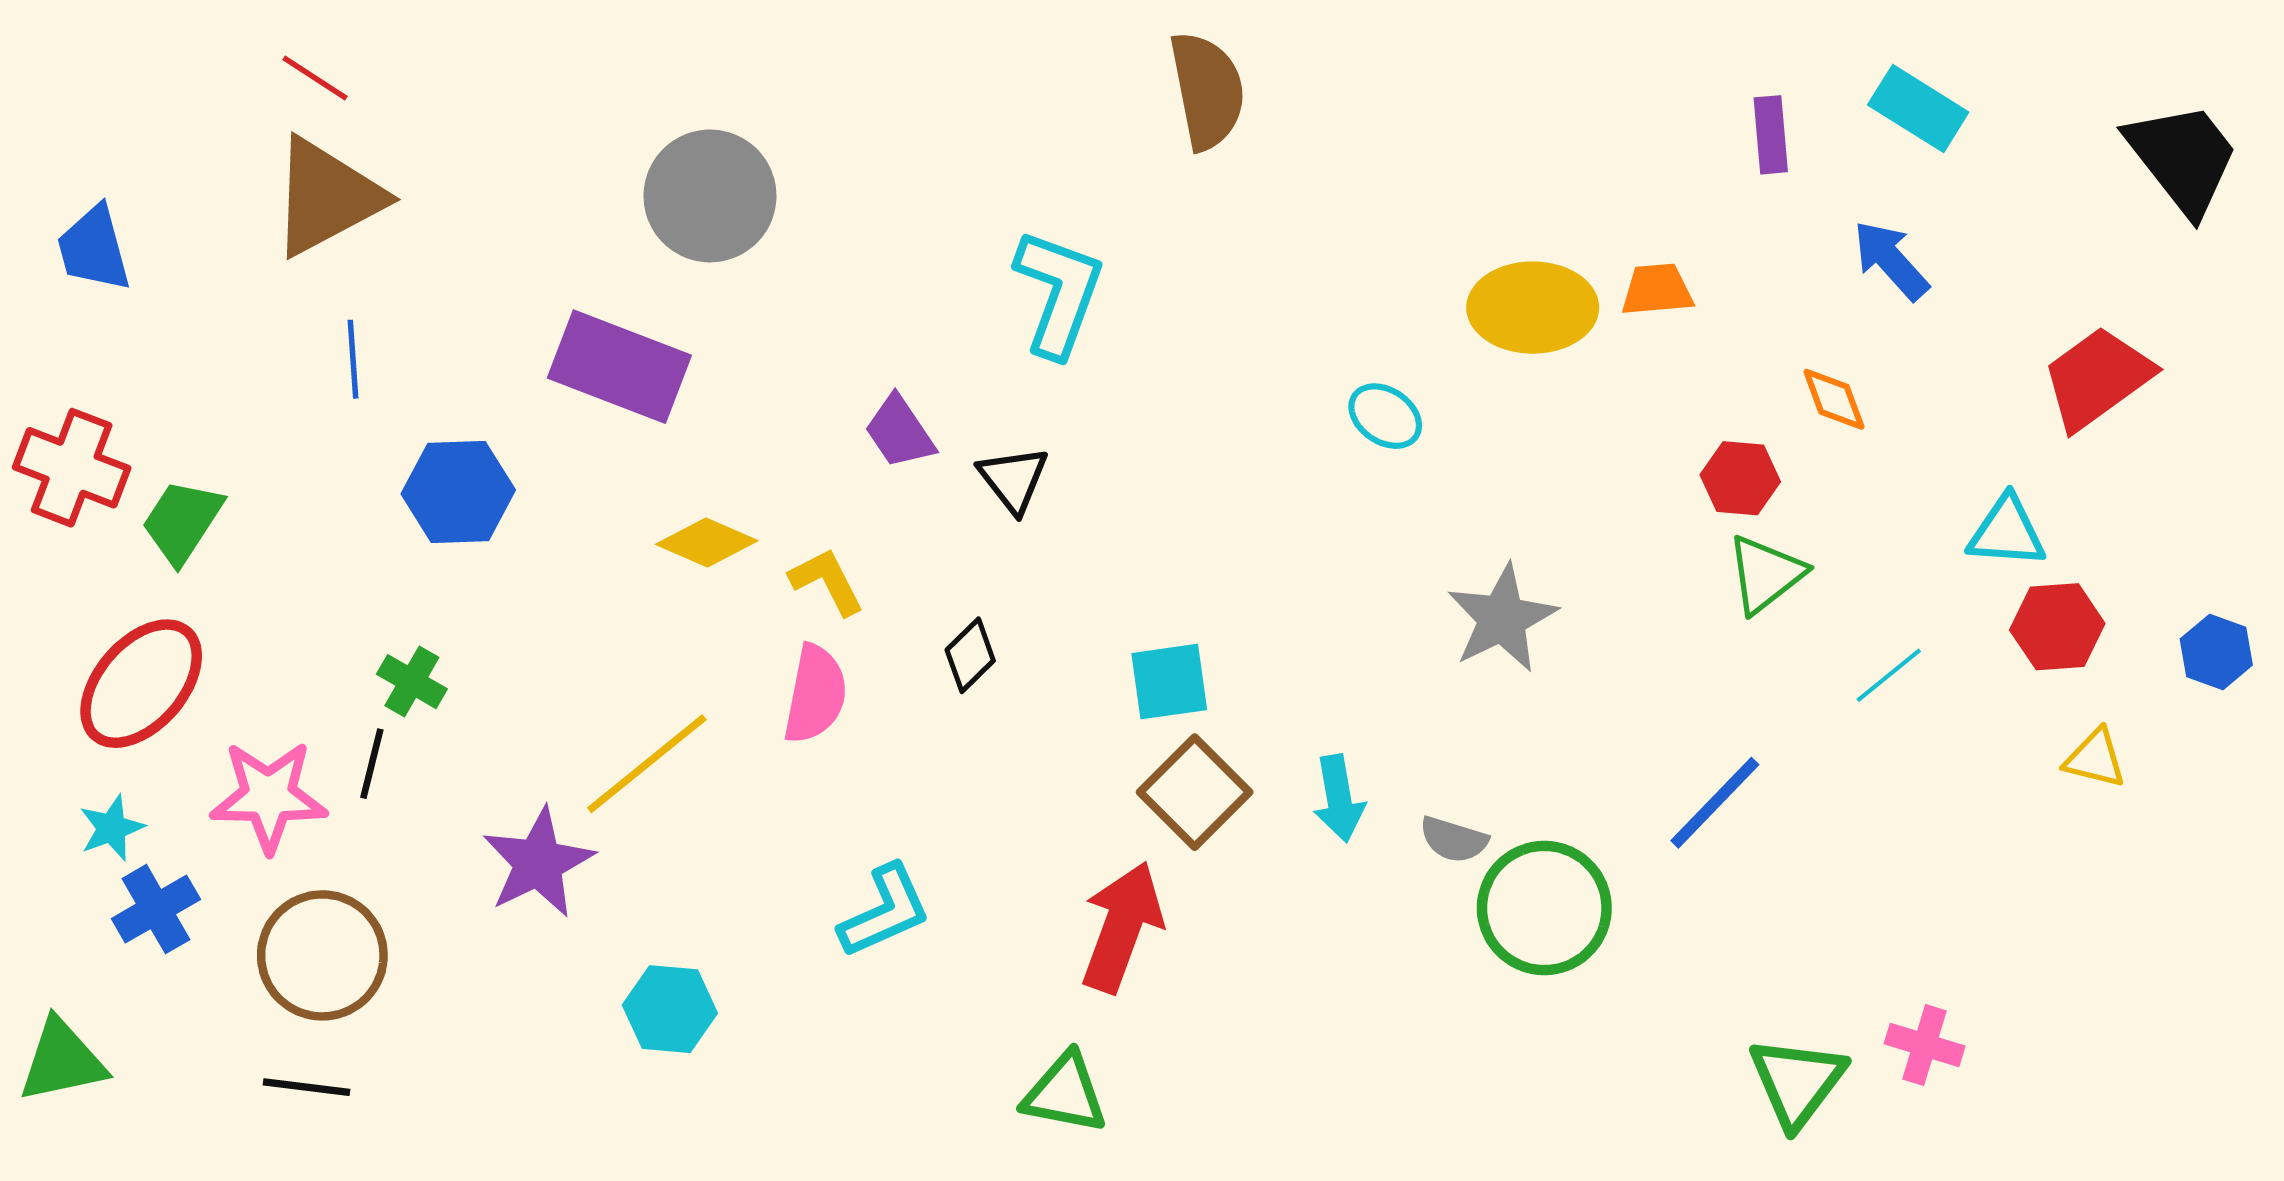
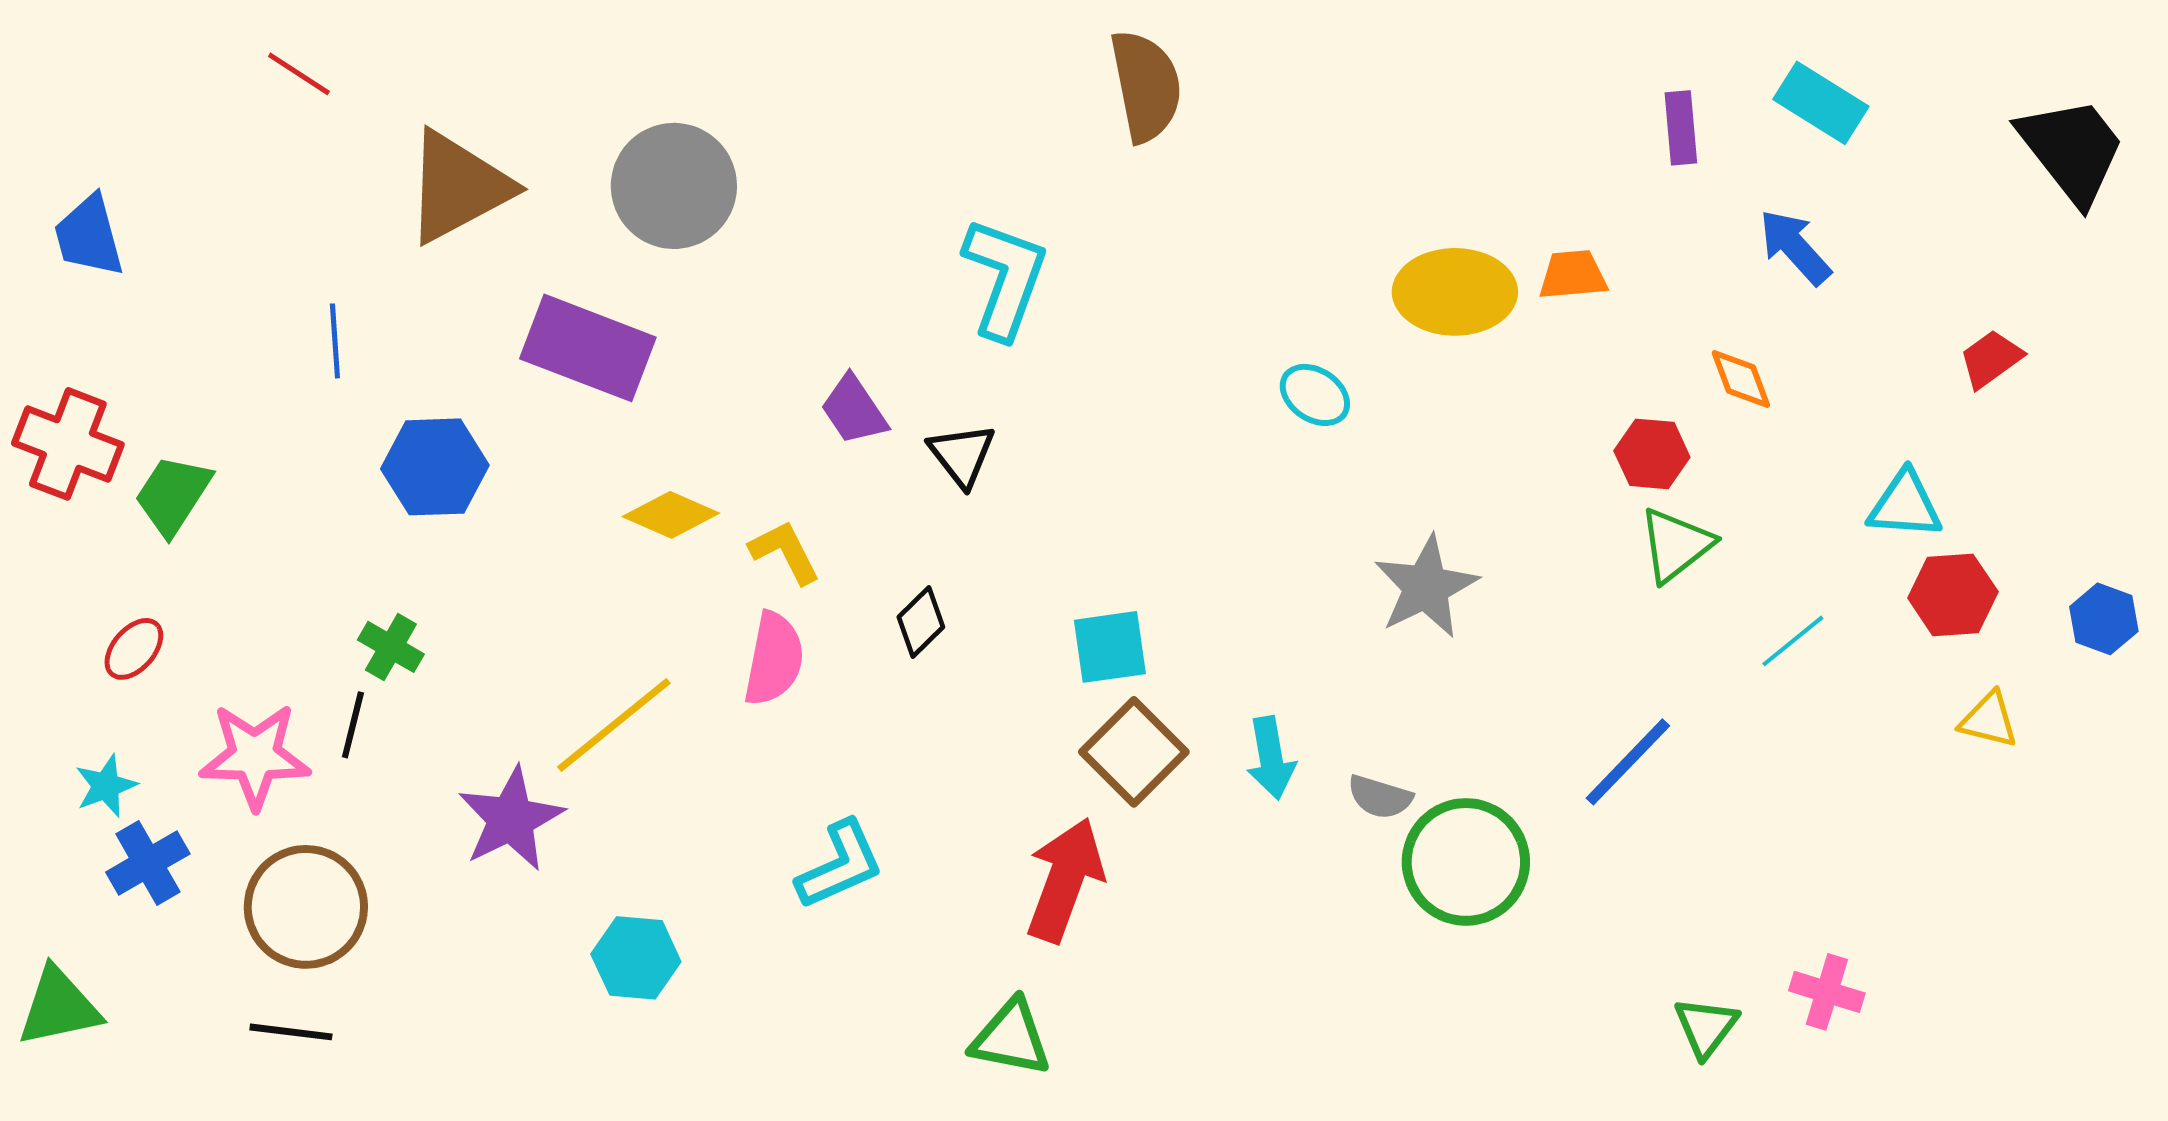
brown triangle: (327, 197) -> (458, 187), moved
red trapezoid: (2097, 378) -> (1991, 359), size x0.6
red ellipse: (141, 684) -> (134, 649), size x0.5
green triangle: (1797, 1082) -> (1706, 1027), size x0.7

